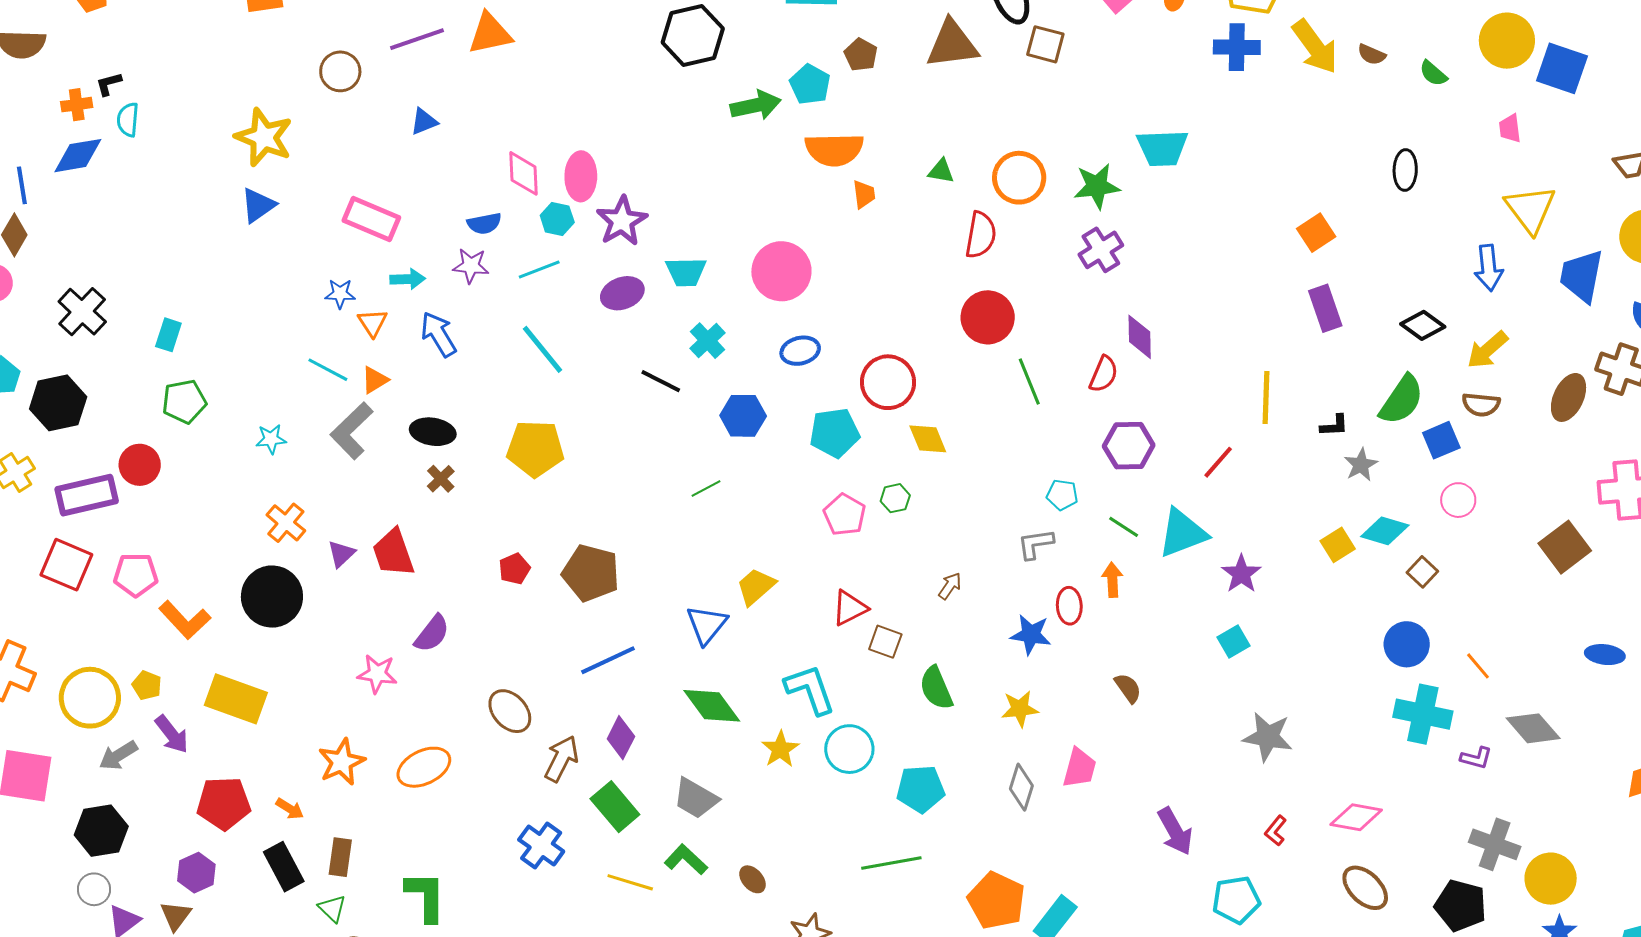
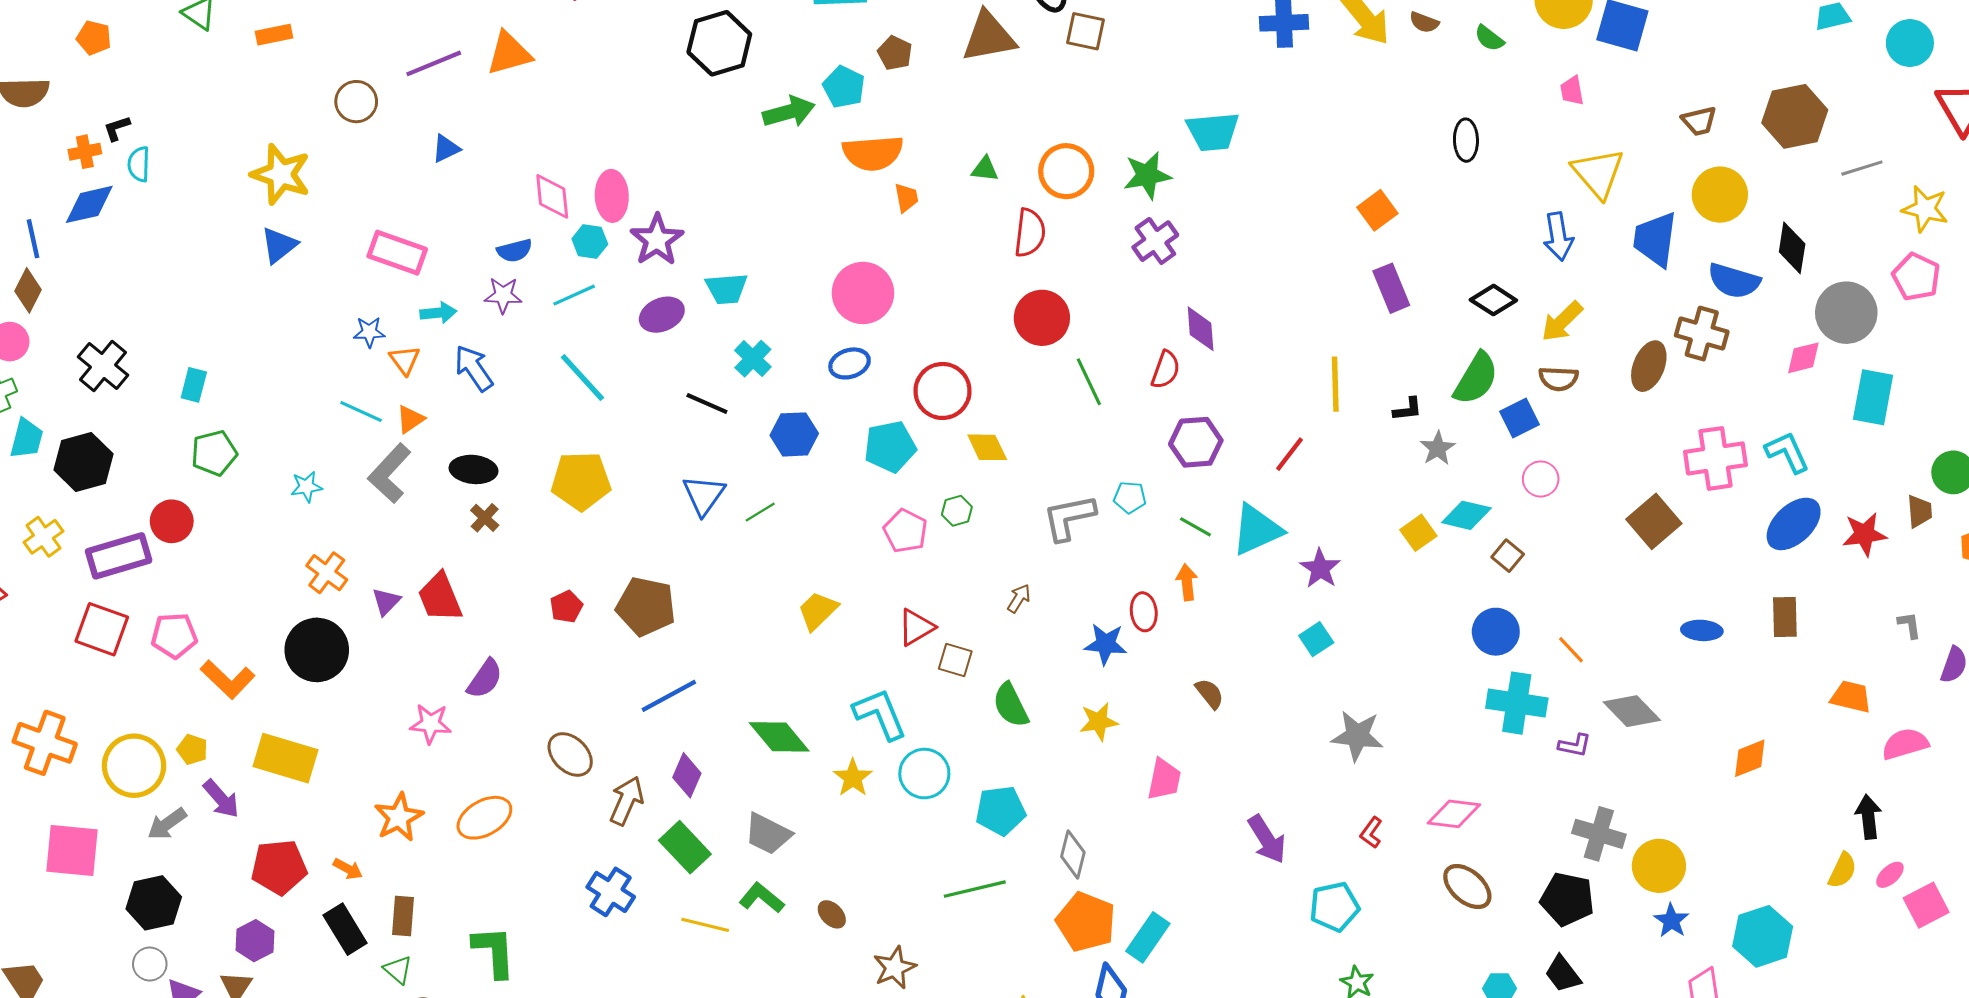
pink circle: (781, 271) -> (863, 293), moved
gray L-shape: (1035, 544) -> (1069, 517), moved, size x1.4
blue triangle: (707, 625) -> (704, 495), moved
gray diamond: (1021, 787) -> (1073, 854), moved

